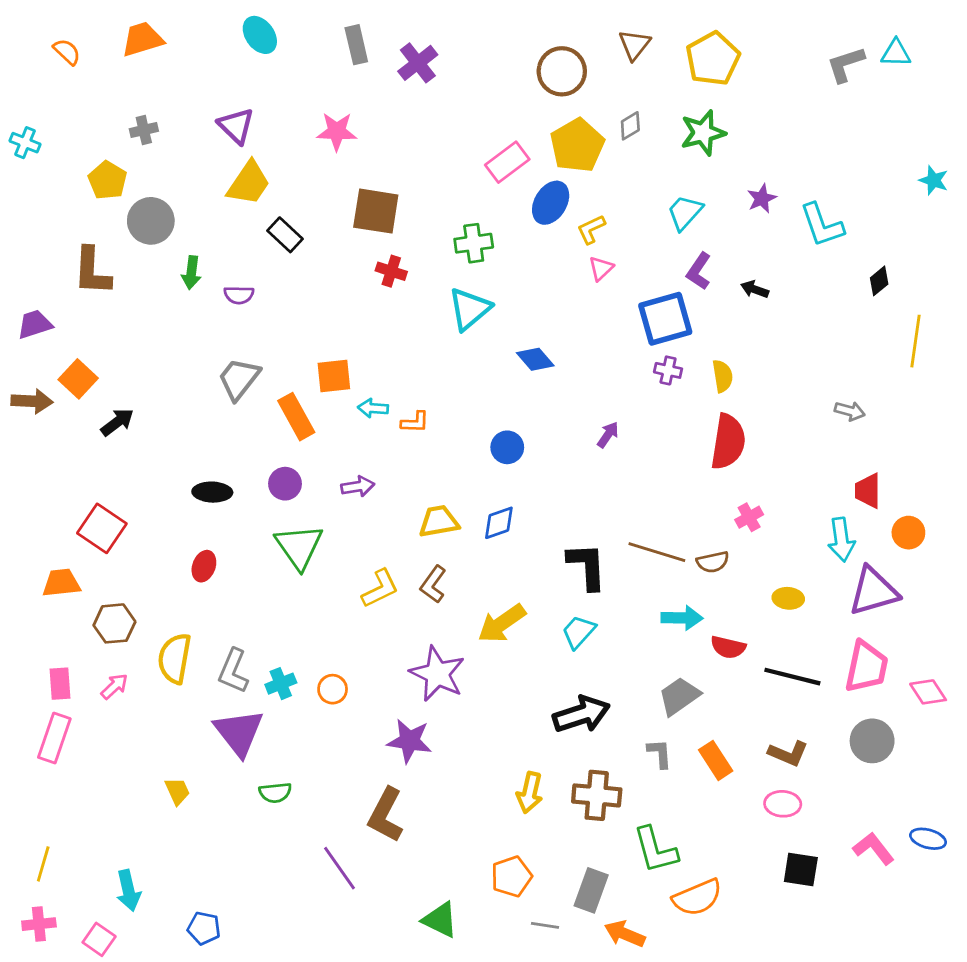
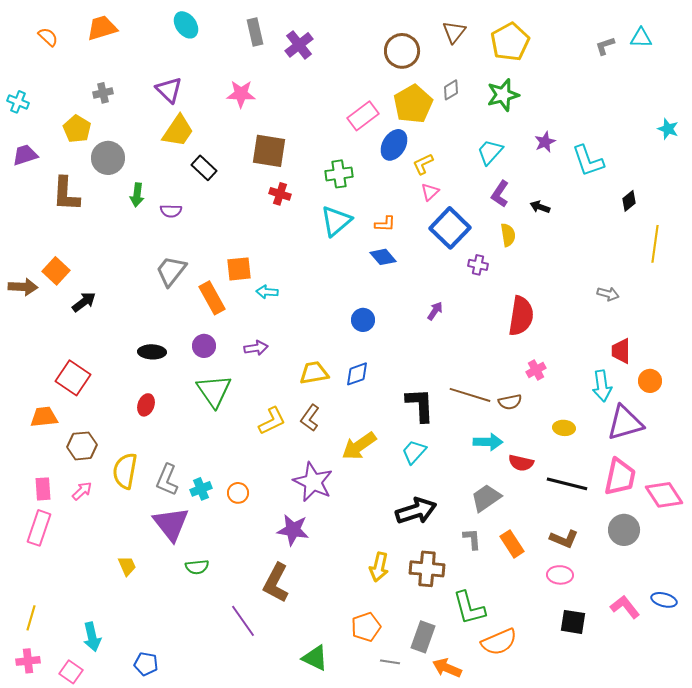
gray L-shape: (846, 64) -> (605, 46), size x0.7
blue square: (665, 319) -> (450, 228), moved, turned -30
purple trapezoid: (35, 324) -> (25, 155), moved
yellow semicircle: (723, 376) -> (508, 235), moved
orange L-shape: (415, 422) -> (385, 224), moved
pink diamond: (928, 692) -> (664, 495), size x1.4

